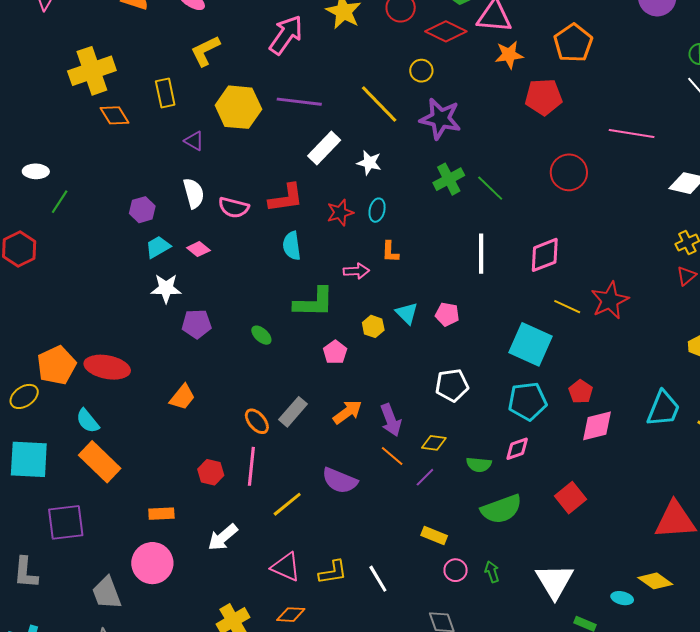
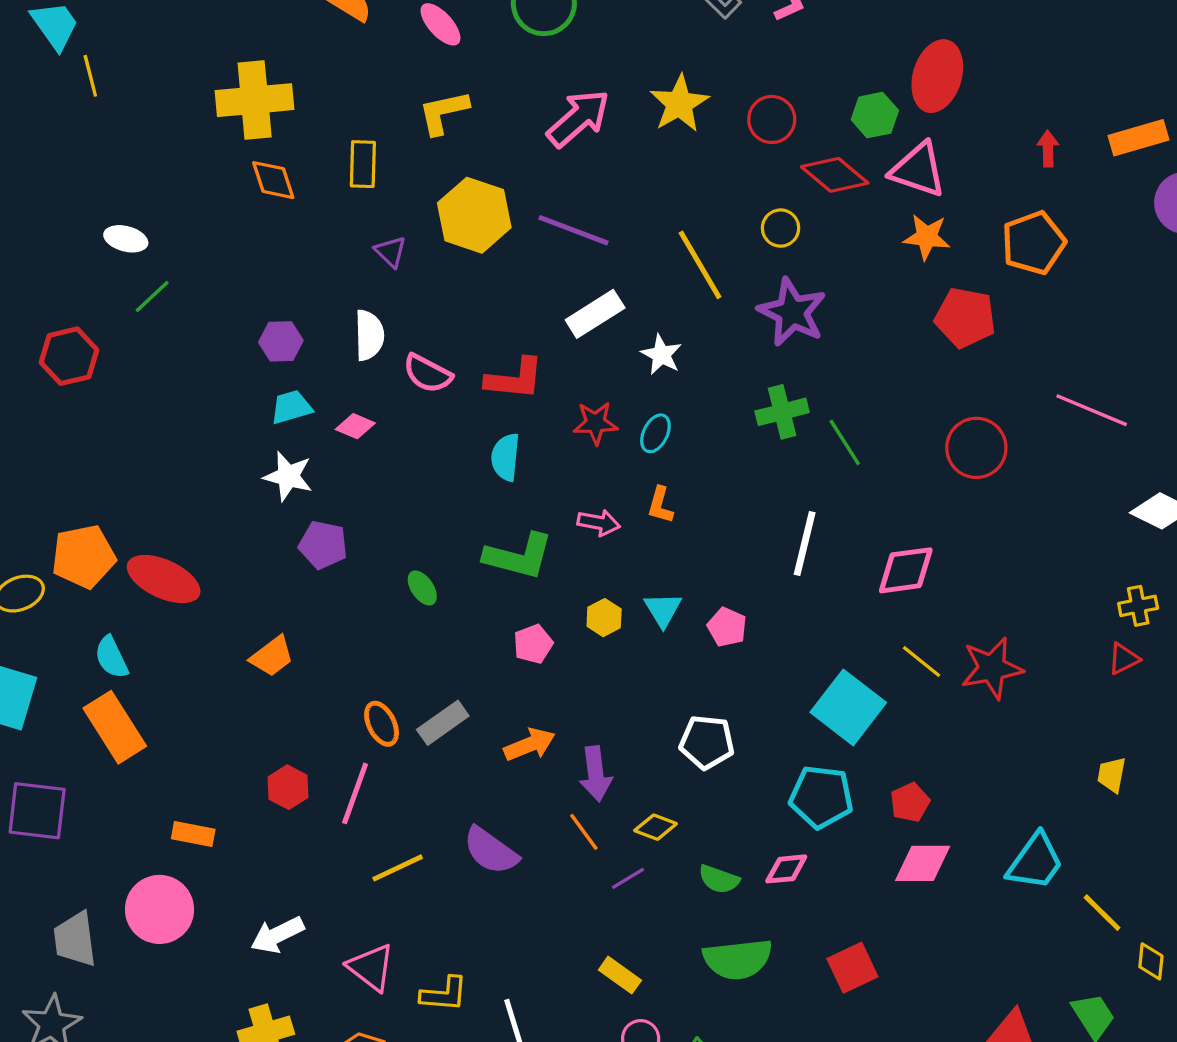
pink diamond: (198, 249) -> (355, 426), turned -30
white arrow: (223, 537) -> (277, 935), moved

